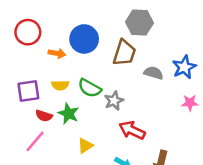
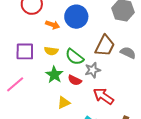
brown trapezoid: (124, 53) -> (105, 46), moved
red semicircle: (44, 116) -> (75, 80), moved
pink line: (35, 141) -> (15, 84), moved

